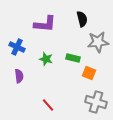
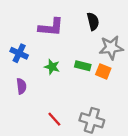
orange square: (89, 73) -> (103, 71), moved
gray cross: (96, 102) -> (92, 120), moved

